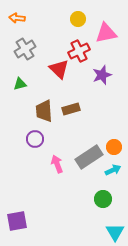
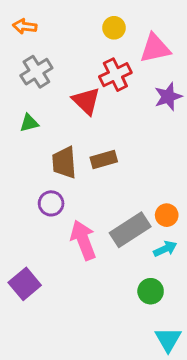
purple star: (102, 75) -> (168, 97), moved
pink arrow: (57, 164) -> (83, 240), size x1.5
purple square: (17, 221) -> (25, 284), moved, turned -30

